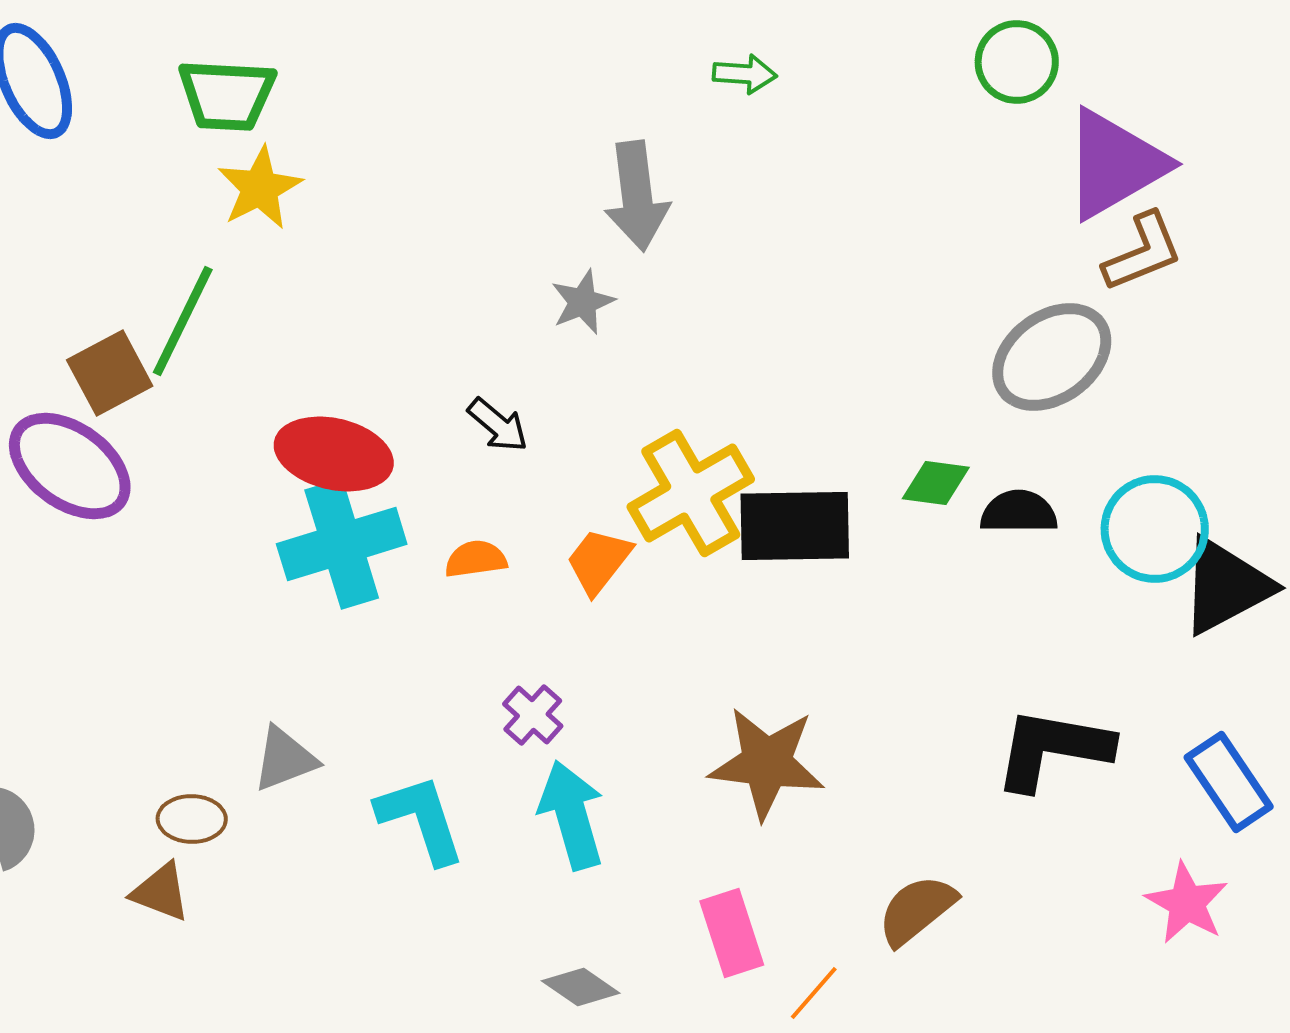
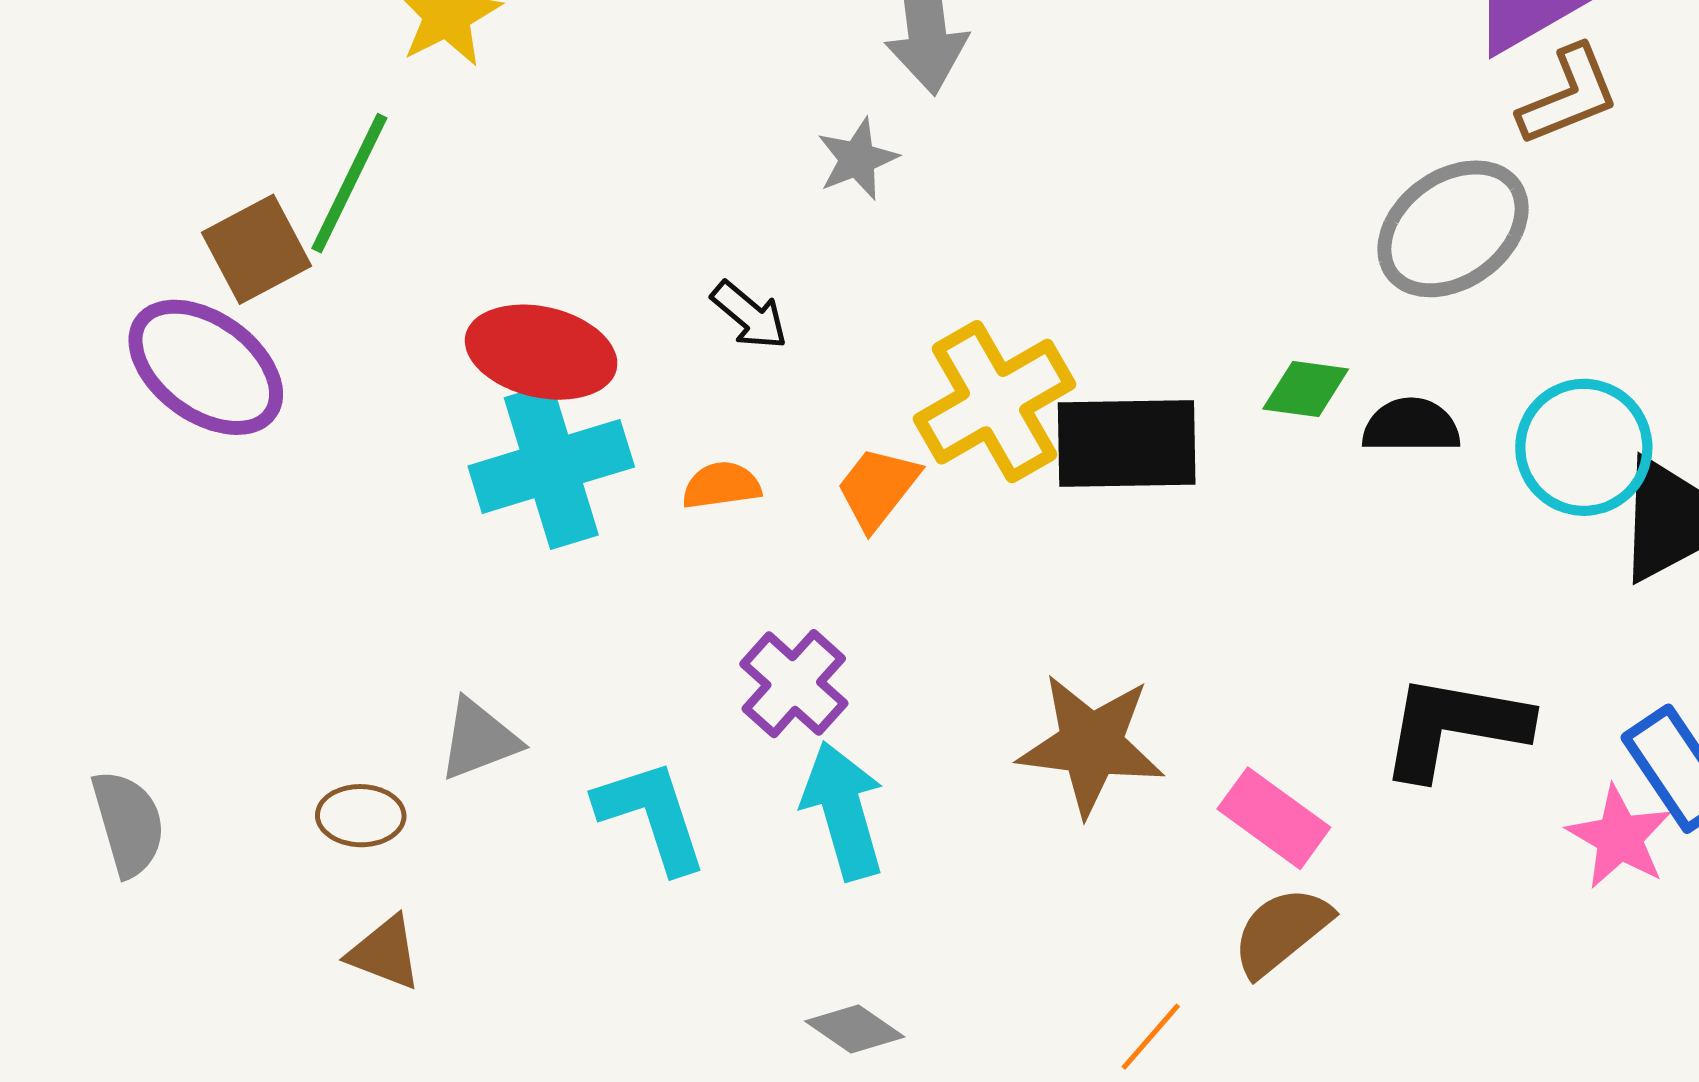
purple cross: (533, 715) -> (794, 684), size x1.4
brown triangle: (161, 892) -> (385, 953), moved
pink star: (1187, 903) -> (1619, 837), moved
pink rectangle: (732, 933) -> (1274, 818), moved, turned -36

